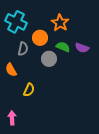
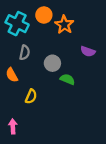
orange circle: (40, 38) -> (44, 15), moved
green semicircle: (63, 47) -> (67, 79), moved

